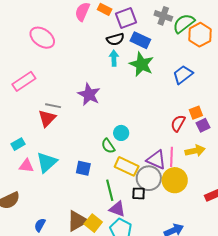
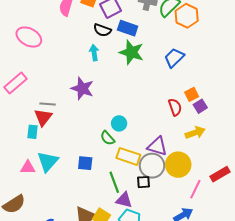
black semicircle: (115, 39) -> (102, 30), turned 42
cyan arrow: (114, 58) -> (94, 53), moved
red semicircle: (178, 123) -> (175, 107), turned 138
cyan rectangle: (18, 144) -> (32, 132), moved, turned -48
pink line: (171, 157) -> (195, 189), moved, turned 30

